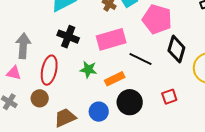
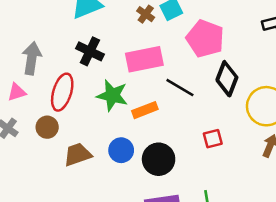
green star: (88, 69) -> (112, 95), size x1.4
pink triangle: (14, 73) -> (17, 92), turned -35
black circle: (130, 102) -> (159, 159), moved

